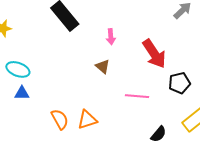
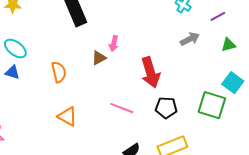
brown triangle: (103, 66) -> (99, 58), moved, turned 35
orange semicircle: (60, 119) -> (59, 72), moved
orange triangle: (87, 120) -> (67, 116), turned 30

